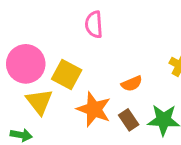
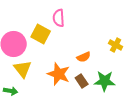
yellow square: (67, 74) -> (41, 34), moved

